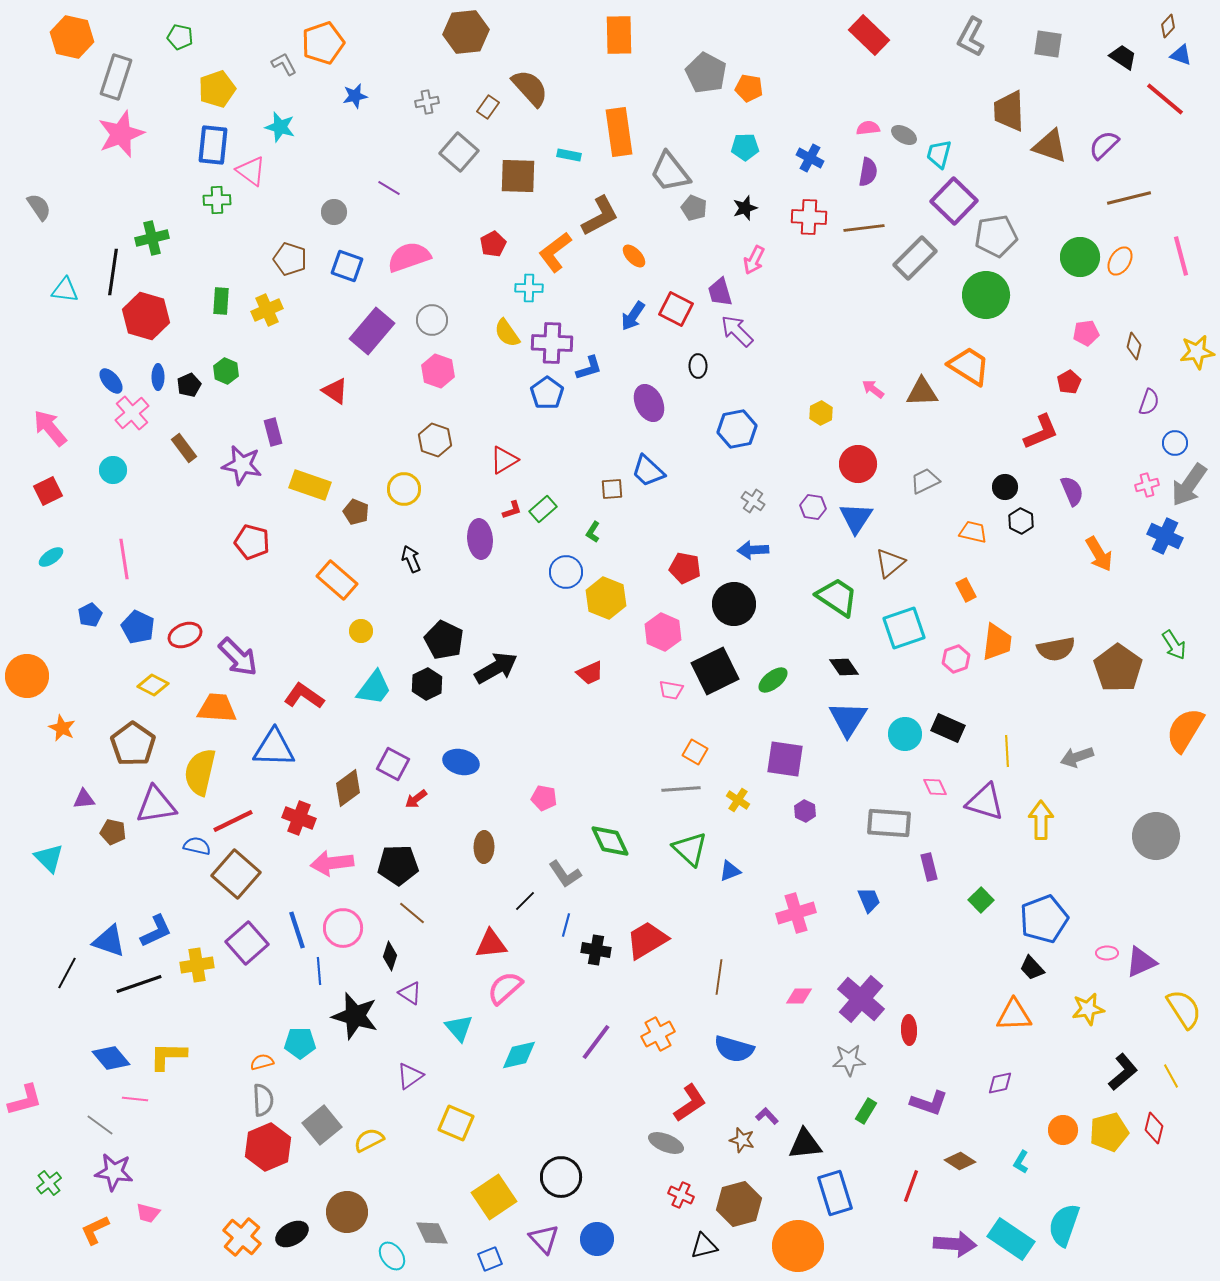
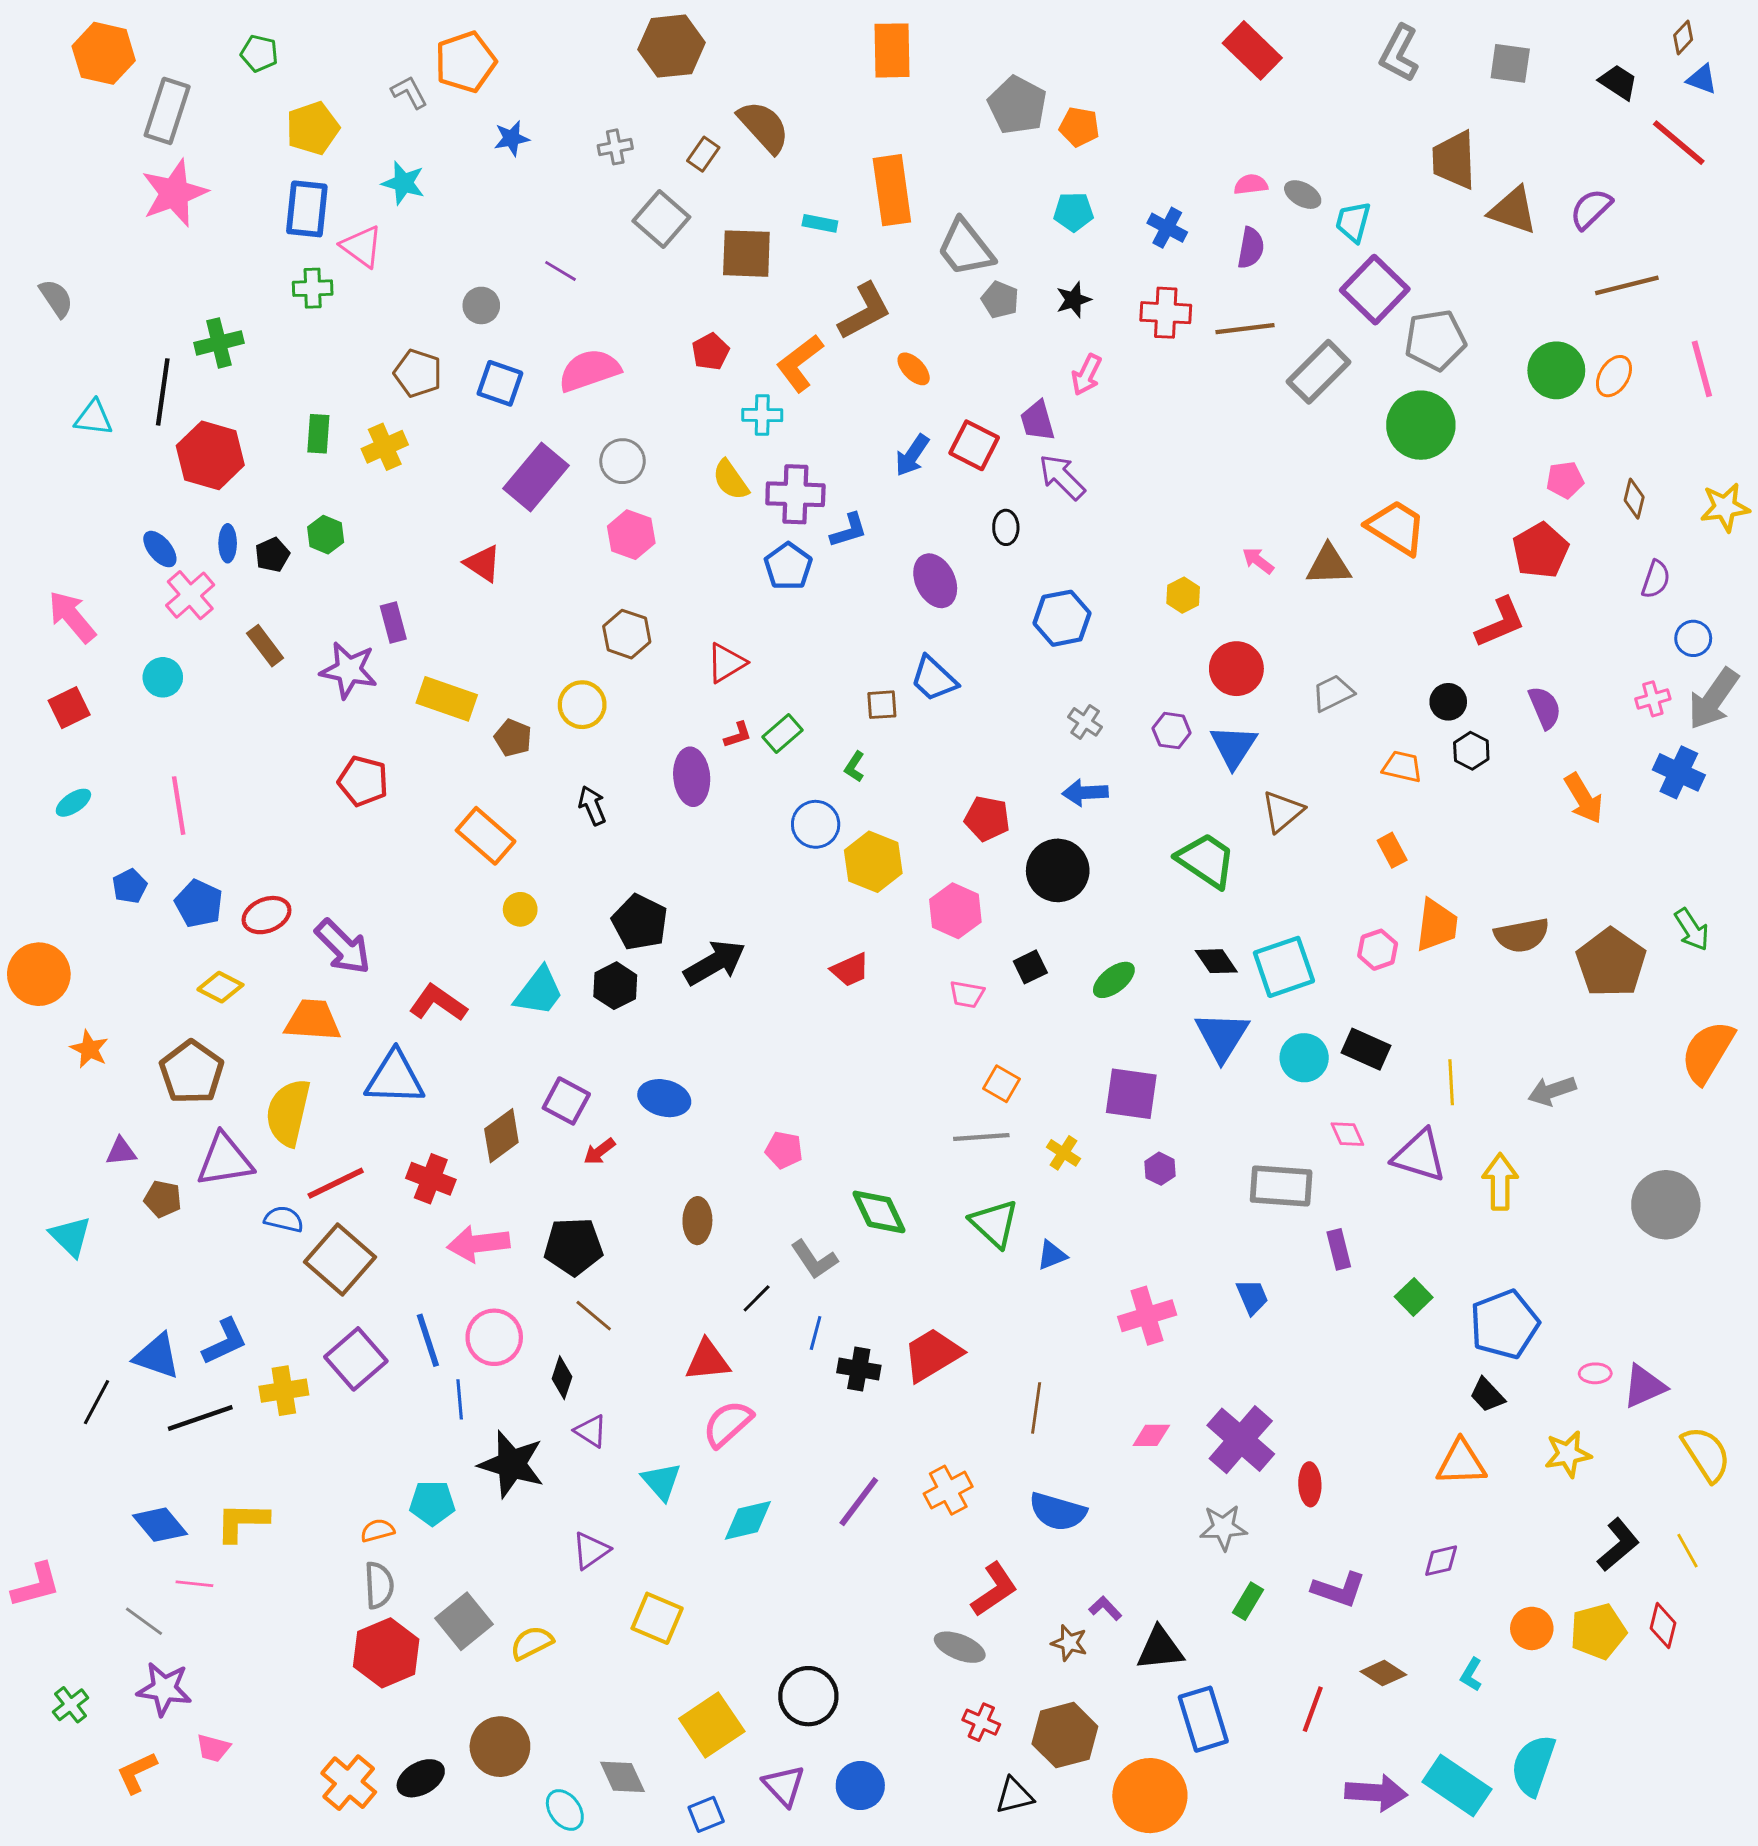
red pentagon: (1069, 382) -> (1540, 550), size x1.6
cyan square: (904, 628) -> (1284, 967), moved
black square: (715, 671) -> (1030, 967), size x0.5

